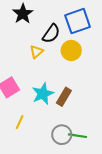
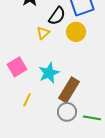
brown rectangle: (64, 97) -> (69, 90), moved, size x1.4
green line: (78, 136) -> (92, 118), moved

